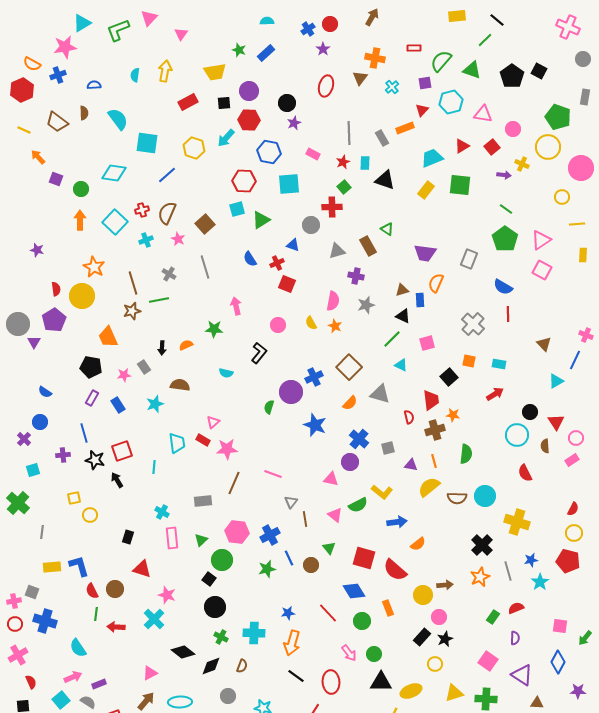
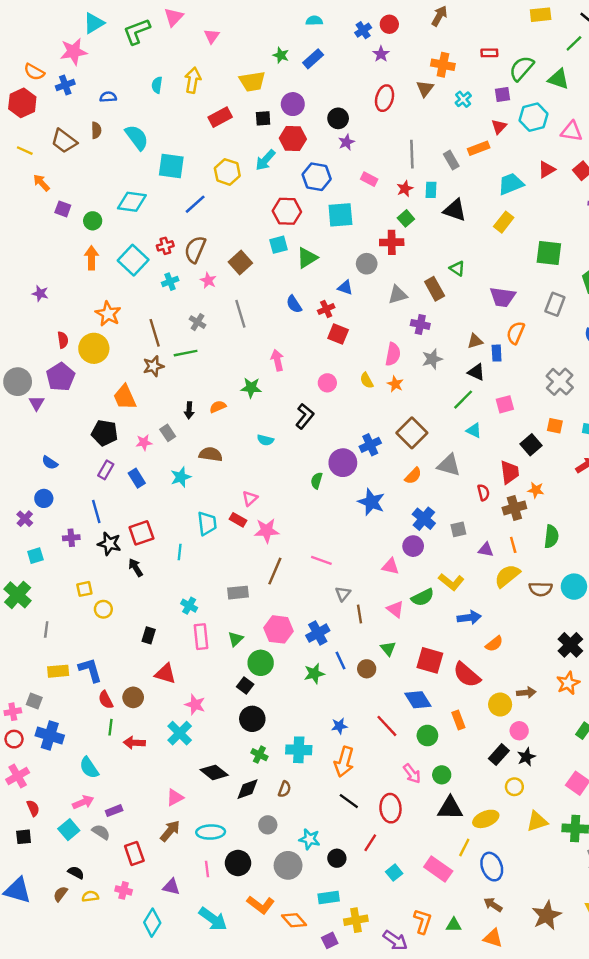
green square: (460, 185) -> (549, 253), moved

